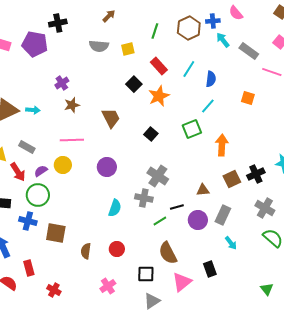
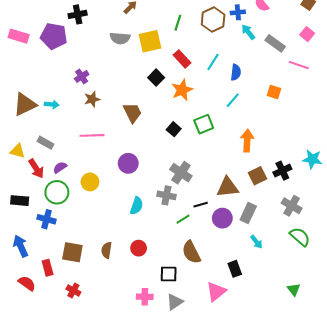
yellow square: (128, 49) -> (150, 41), size x1.6
green square: (192, 129) -> (204, 124), moved
yellow circle: (63, 165) -> (90, 182), moved
brown triangle: (203, 190) -> (228, 187), size x1.6
brown square: (56, 233) -> (72, 252), moved
pink triangle: (182, 282) -> (216, 292), moved
pink cross: (108, 286) -> (145, 297), moved, turned 35

